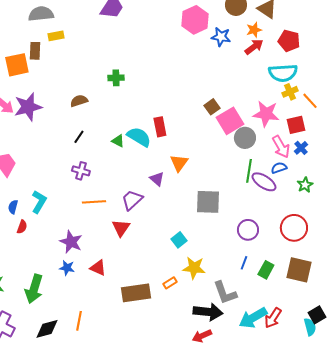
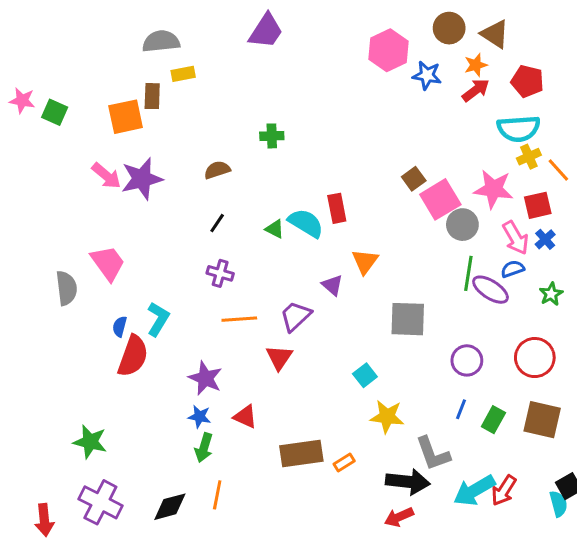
red semicircle: (22, 227) -> (133, 356), size x2.0
orange rectangle: (170, 283) -> (344, 462), moved
green arrow: (34, 289) -> (204, 448), moved, size x0.7

